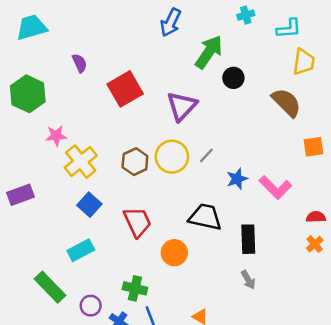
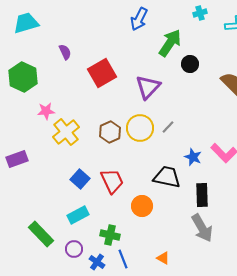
blue star: (237, 179) -> (193, 157), moved, turned -30
blue square: (89, 205) -> (80, 179), moved
cyan rectangle: (81, 250) -> (78, 215), moved
gray arrow: (248, 280) -> (202, 228), size x1.8

